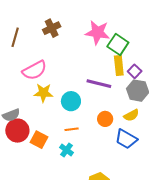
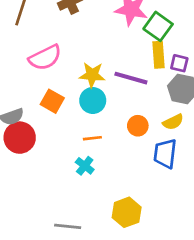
purple square: (135, 71) -> (179, 63), turned -32
yellow star: (43, 93) -> (92, 75), moved
blue trapezoid: (126, 139) -> (165, 154), turned 65
orange square: (39, 140) -> (52, 101), moved

